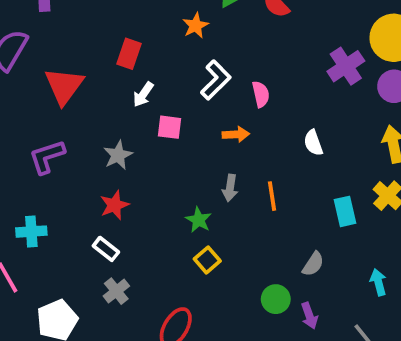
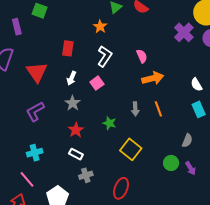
white L-shape: (216, 80) -> (105, 56), moved
white arrow: (143, 94) -> (71, 78), moved
pink square: (169, 127) -> (97, 83), turned -32
orange arrow: (236, 134) -> (153, 78), moved, size x1.5
white semicircle: (313, 143) -> (196, 85), moved
green star: (199, 220) -> (109, 123), moved
yellow square: (207, 260) -> (131, 149), size x1.5
gray cross: (116, 291) -> (86, 175), turned 32

